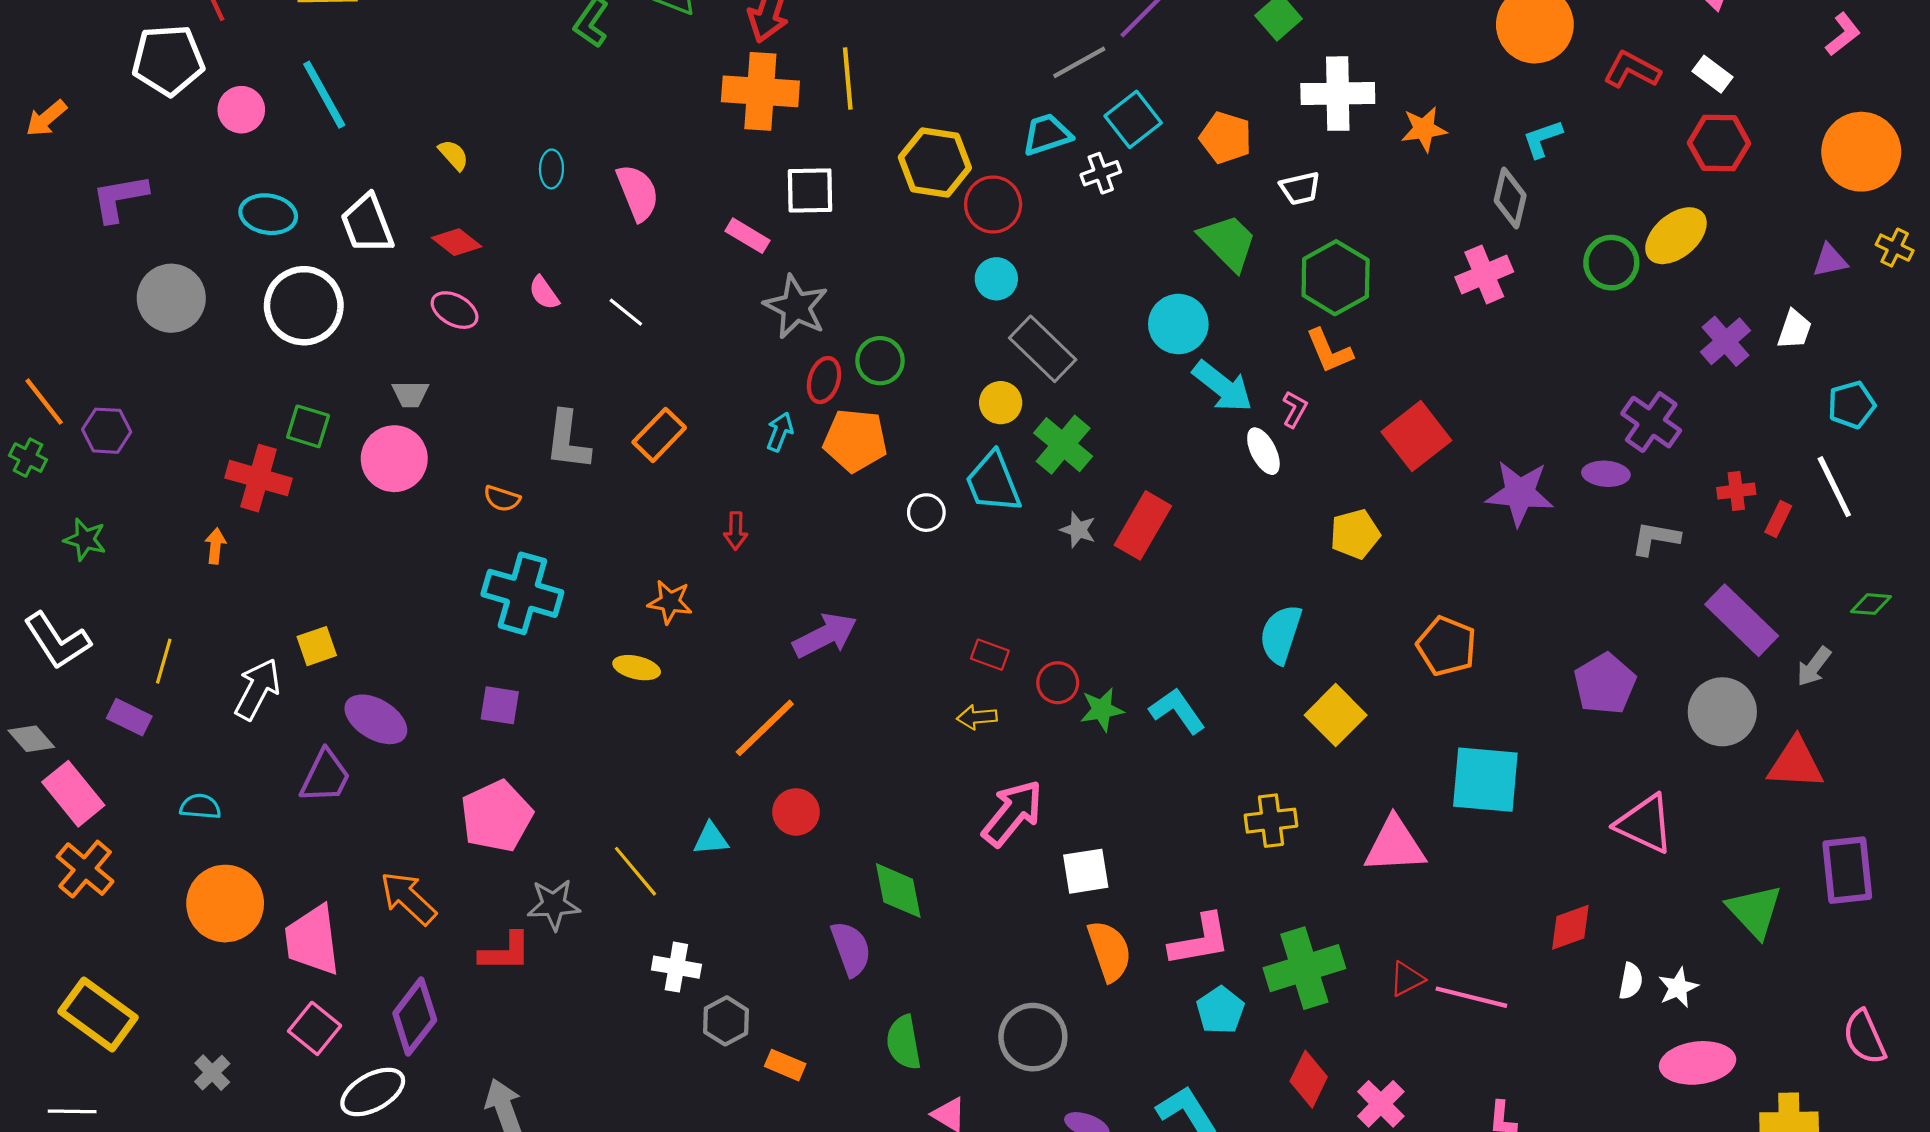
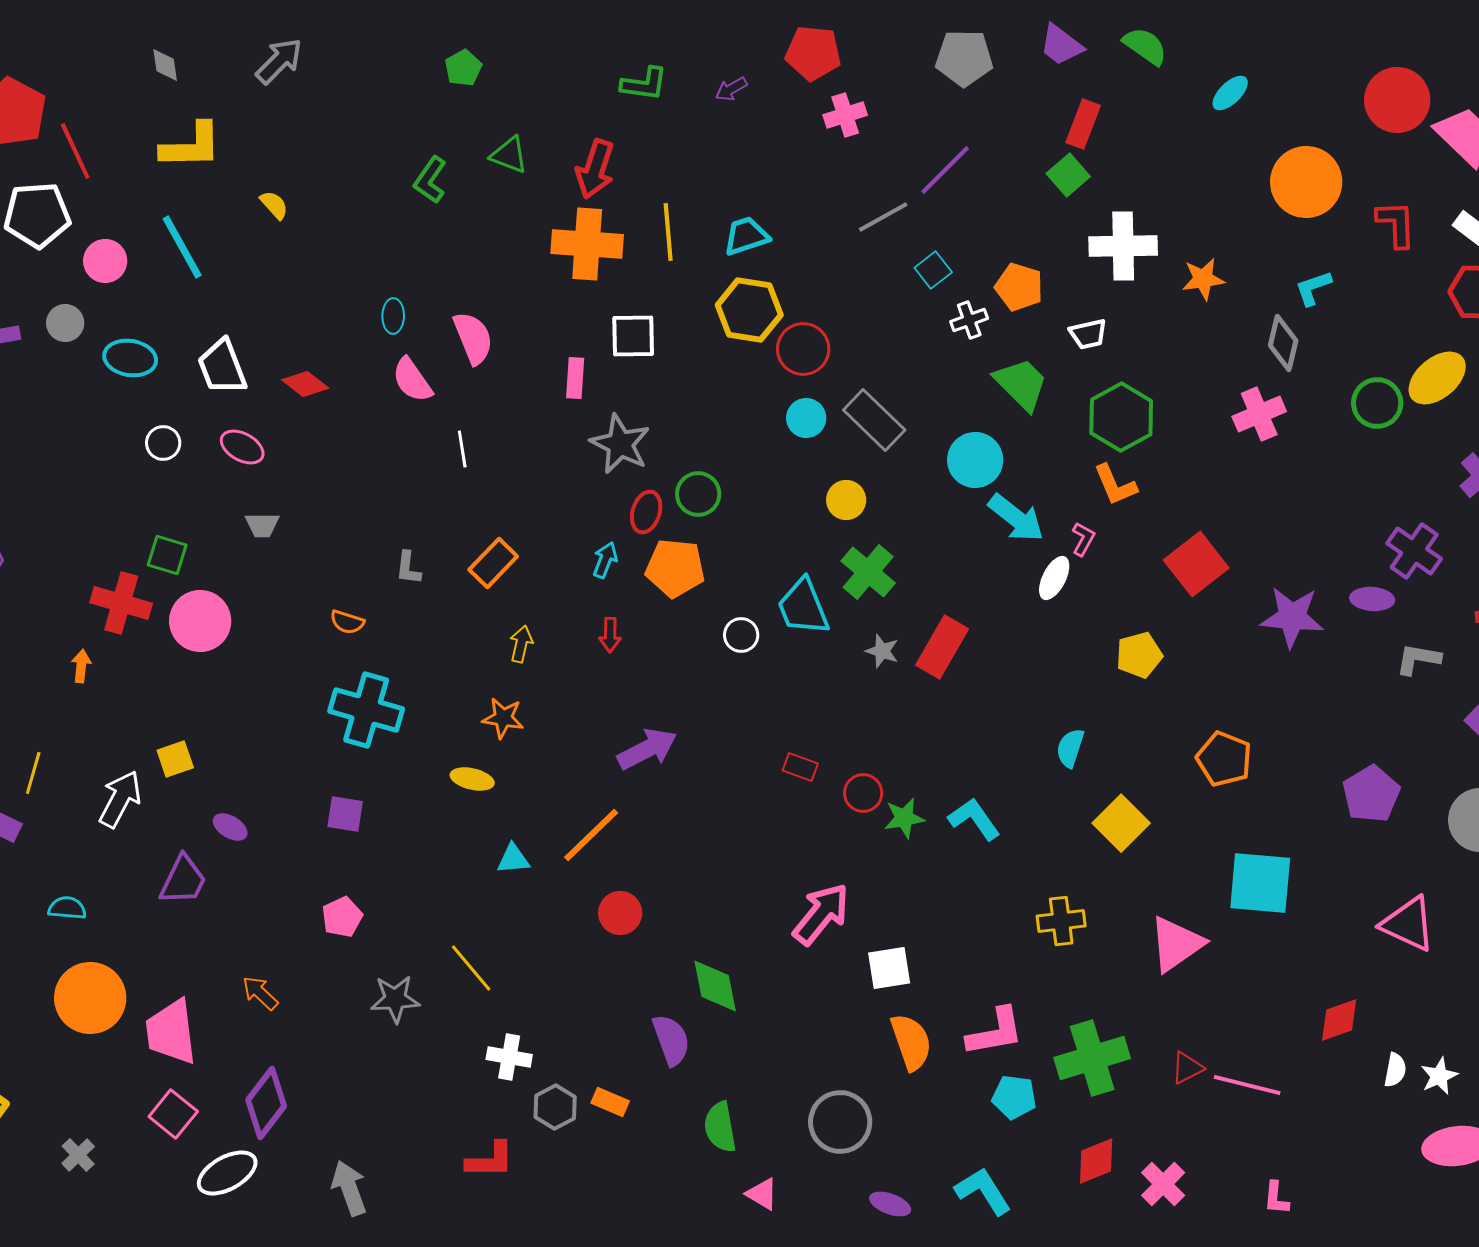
red L-shape: (1632, 70) -> (1396, 224), turned 60
cyan square: (1133, 119) -> (933, 270), size x0.7
cyan trapezoid: (1047, 134) -> (746, 236), moved
yellow semicircle: (453, 155) -> (274, 205), moved
white cross: (1101, 173) -> (969, 320), moved
pink rectangle: (748, 236) -> (575, 378), turned 63
pink semicircle: (544, 293) -> (412, 380), moved, size x1.4
gray circle: (171, 298) -> (65, 323), moved, size x0.6
white circle: (304, 306) -> (163, 443), size x0.5
pink ellipse: (455, 310) -> (242, 447), moved
white line: (626, 312) -> (462, 449), turned 42
gray rectangle: (1043, 349) -> (874, 420), moved
yellow circle: (1001, 403) -> (846, 500), moved
gray L-shape: (568, 440) -> (408, 568), size x0.6
white ellipse: (1263, 451) -> (1054, 578), turned 54
pink circle: (394, 459) -> (200, 621), moved
red arrow: (736, 531) -> (610, 635), moved
cyan semicircle: (1281, 634) -> (1070, 748), size x0.7
yellow arrow: (977, 717) -> (521, 644), moved, turned 108
purple ellipse: (376, 719) -> (230, 827), size x0.6
pink pentagon: (497, 816) -> (342, 917), size x0.6
cyan triangle: (711, 839) -> (513, 859), moved
pink triangle: (1395, 845) -> (1176, 944), turned -32
orange arrow: (408, 898) -> (260, 993), size x0.7
red L-shape: (505, 952) -> (490, 1160), moved
cyan pentagon: (1220, 1010) -> (1014, 1097), turned -30
orange rectangle: (785, 1065) -> (610, 1102), moved
red diamond: (1309, 1079) -> (1096, 1161), turned 42

